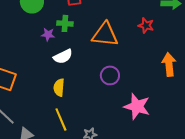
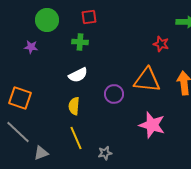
purple star: (48, 34) -> (31, 47), moved
orange triangle: (105, 34) -> (147, 80), moved
purple circle: (110, 75) -> (114, 94), moved

